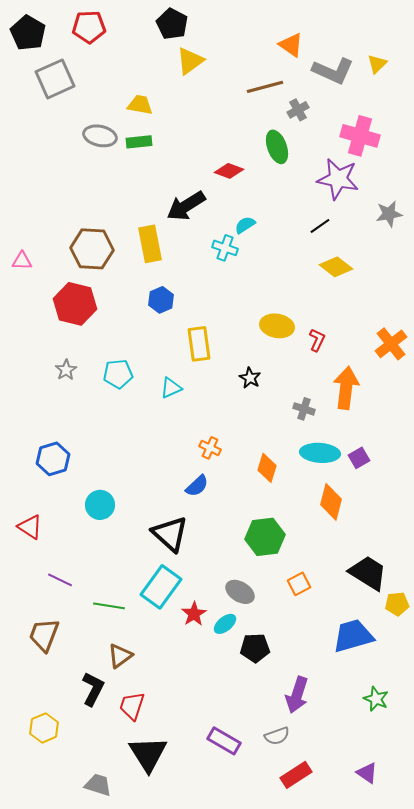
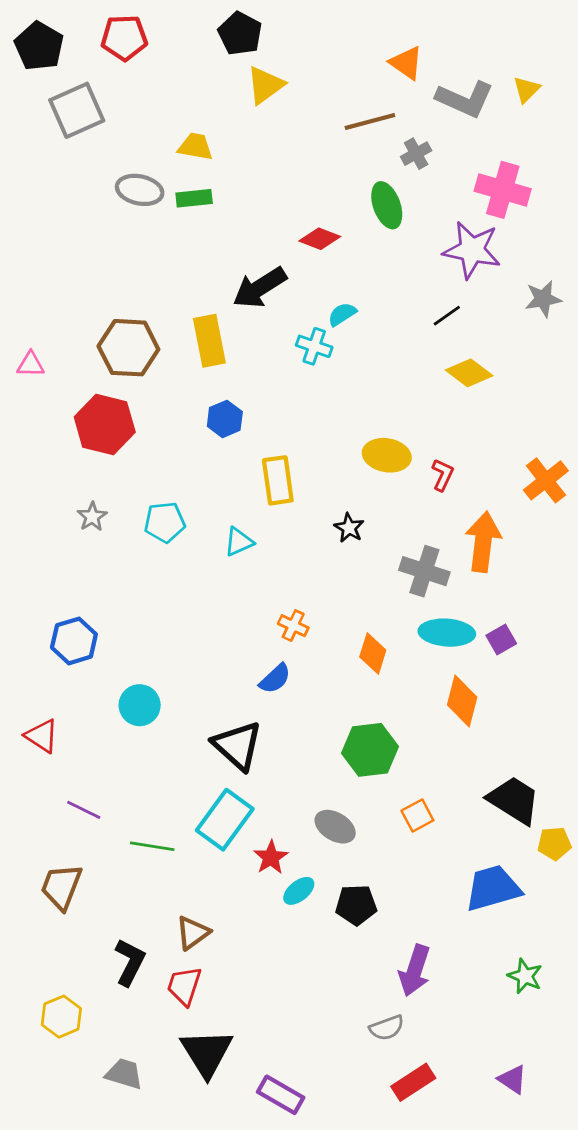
gray cross: (304, 409) -> (424, 571), size x1.6
cyan ellipse: (225, 624) -> (299, 891), moved
brown triangle: (120, 656) -> (193, 933), moved
purple rectangle: (224, 741) -> (281, 1095), moved
gray trapezoid: (98, 785) -> (124, 1074), moved

